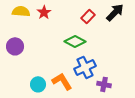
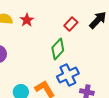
green diamond: (75, 41) -> (58, 49), turned -75

